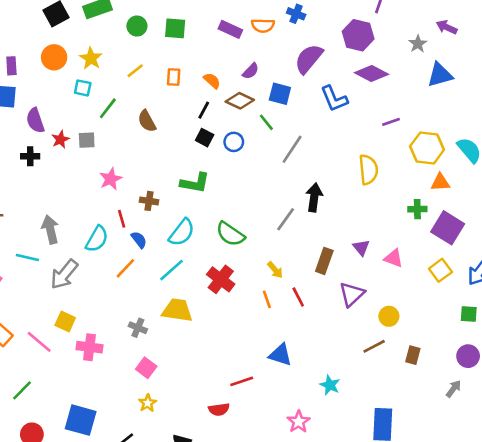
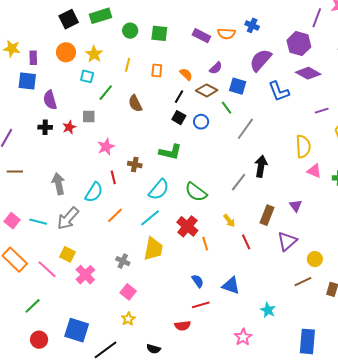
yellow line: (135, 71) -> (128, 65), turned -40
red star: (60, 139) -> (69, 127), moved
blue semicircle: (139, 240) -> (198, 281), moved
cyan line: (27, 257) -> (38, 222), moved
pink triangle: (394, 258) -> (314, 171), moved
orange line: (267, 299) -> (205, 244), moved
yellow trapezoid: (177, 310) -> (153, 249), turned 90
pink cross: (89, 347) -> (85, 275), turned 36

